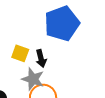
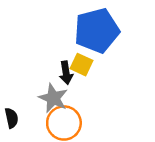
yellow square: (20, 53) -> (81, 65), moved

